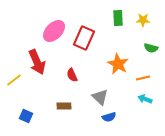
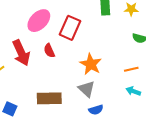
orange star: (118, 64) -> (91, 64), moved
red semicircle: (72, 75) -> (49, 51), moved
brown rectangle: (64, 106) -> (49, 98), size x1.6

